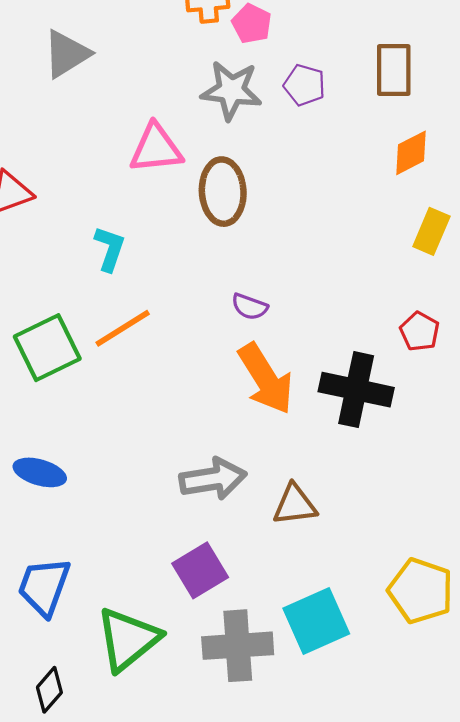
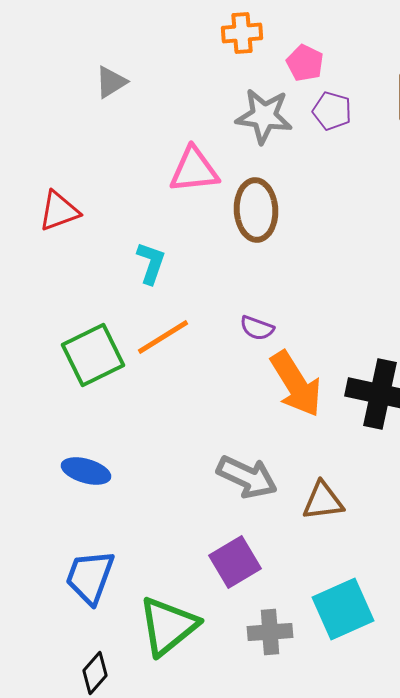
pink pentagon: (252, 24) -> (305, 63), moved
gray triangle: (67, 54) -> (111, 82), size x0.7
purple semicircle: (250, 307) -> (257, 328), moved
gray arrow: (213, 479) -> (247, 477), turned 34
gray cross: (238, 646) -> (270, 632), size x0.7

